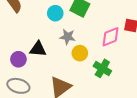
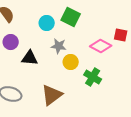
pink diamond: (111, 37) -> (101, 46), turned 50
purple circle: (18, 59) -> (11, 42), moved

